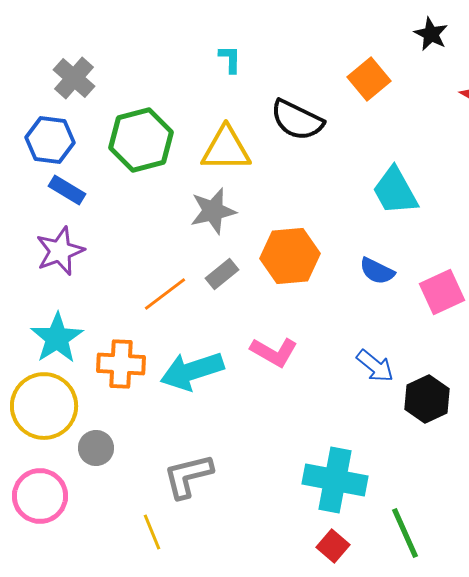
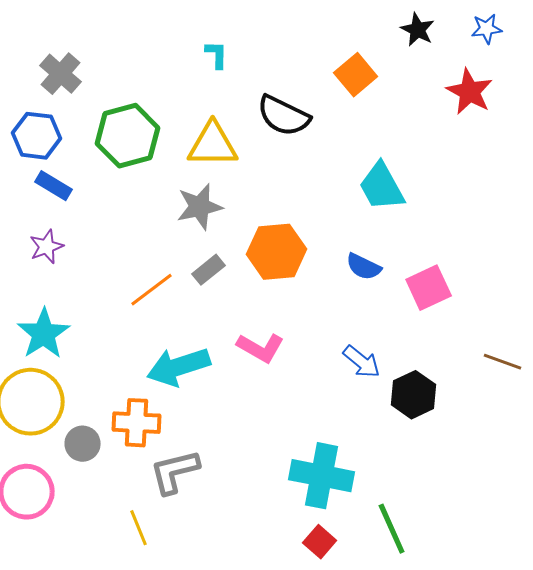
purple star: (60, 251) -> (47, 247), size x0.7
orange cross: (121, 364) -> (137, 423), moved

